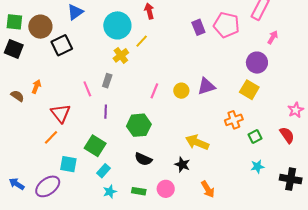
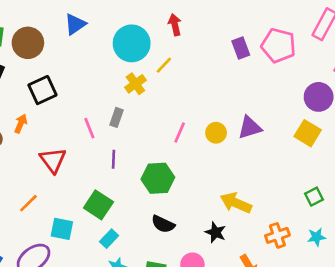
black square: (62, 45) -> (42, 90), moved
orange cross: (234, 120) -> (277, 235), moved
orange line: (51, 137) -> (28, 203), moved

